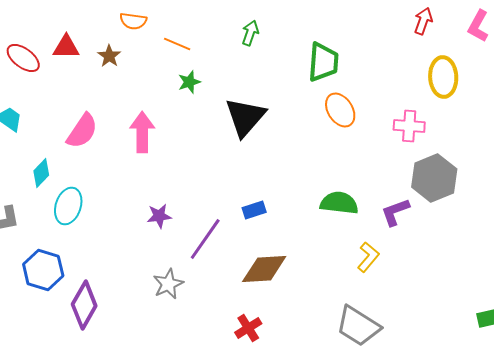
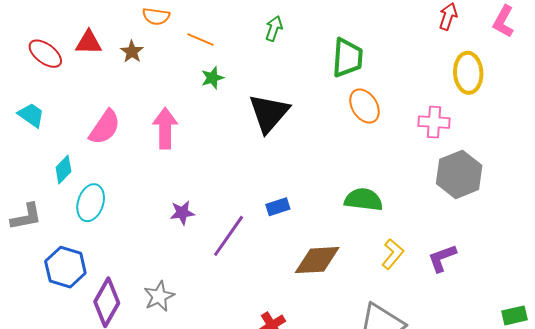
purple L-shape: (395, 212) -> (442, 258), moved
brown diamond: (264, 269) -> (317, 260), moved
gray star: (168, 284) -> (159, 296), moved

